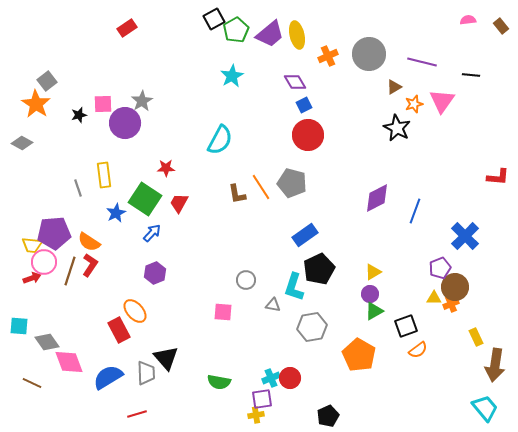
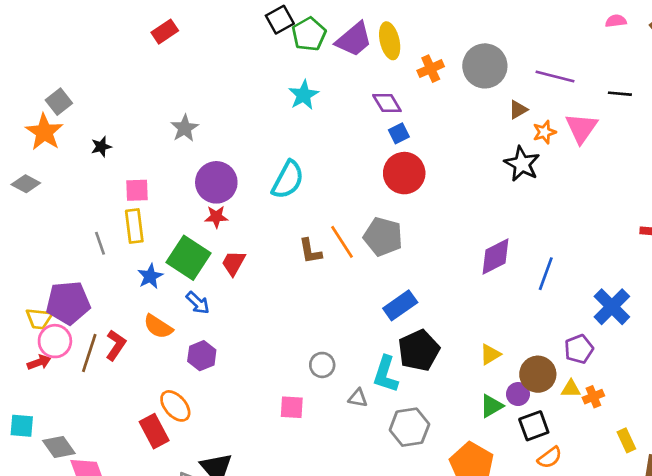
pink square: (103, 104) -> (137, 190), moved
purple circle: (125, 123) -> (216, 182), moved
blue arrow: (152, 233) -> (198, 303), turned 90
orange semicircle: (89, 242) -> (158, 327), moved
brown circle: (455, 287) -> (538, 374), moved
purple circle: (370, 294) -> (518, 394), moved

